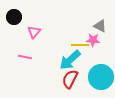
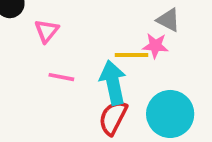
pink line: (25, 57) -> (61, 77), moved
cyan arrow: (70, 60) -> (113, 83), turned 120

